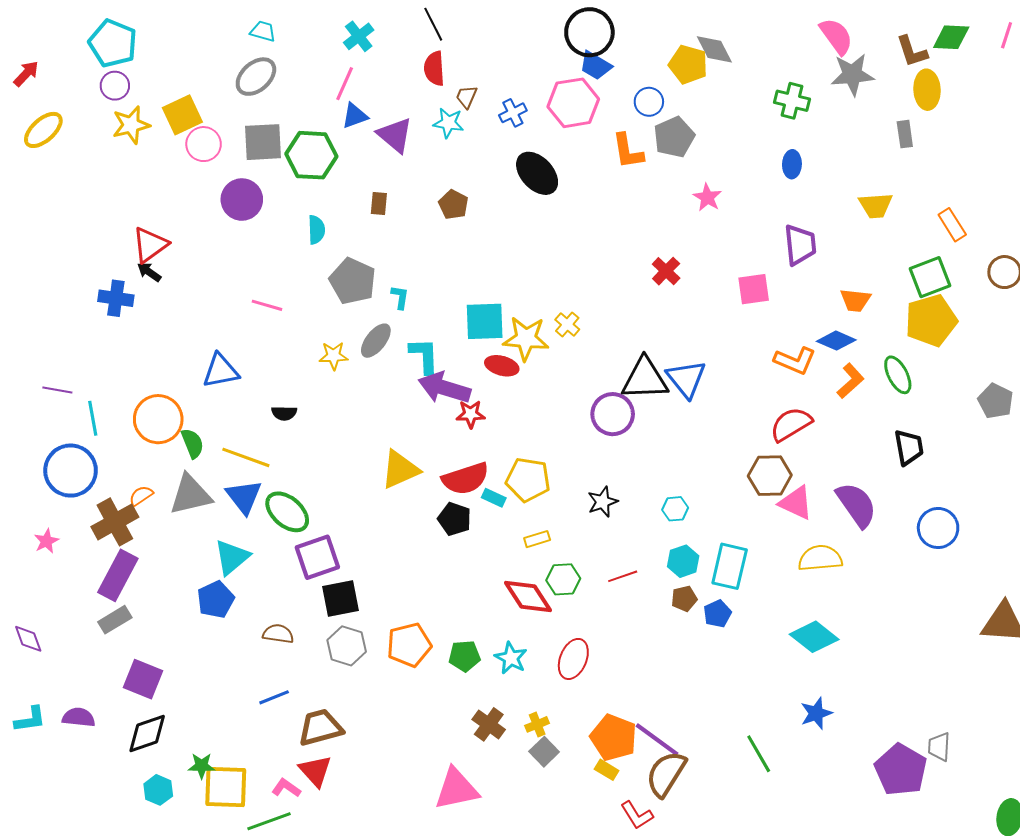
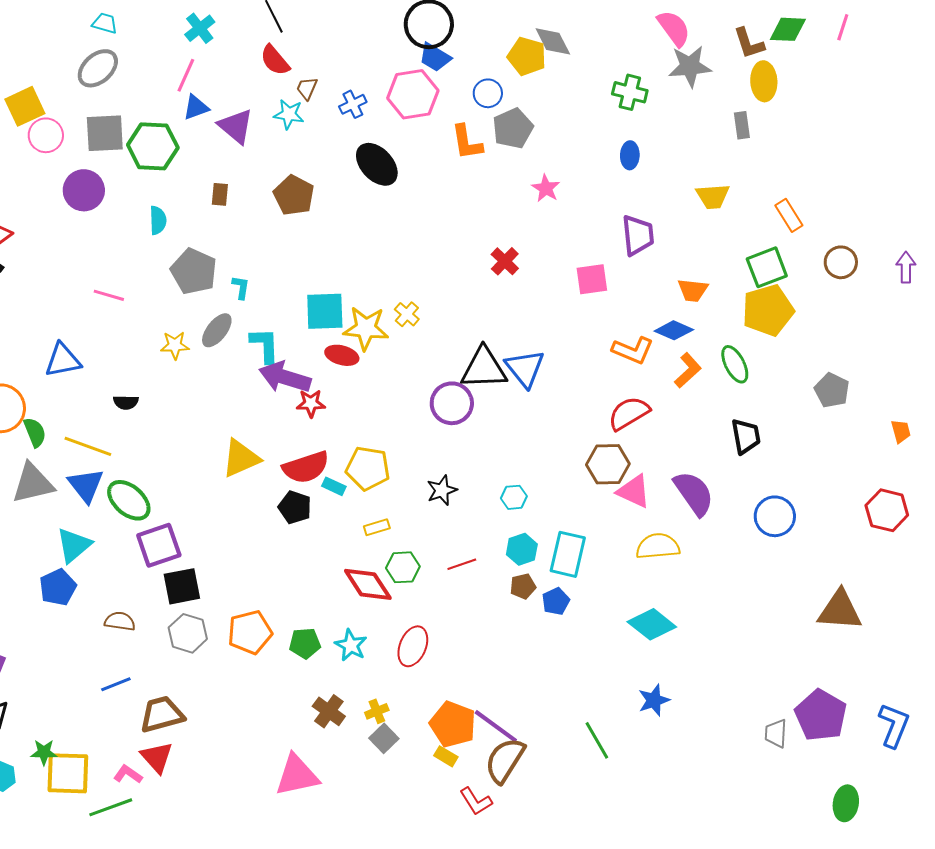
red semicircle: (434, 69) -> (275, 60), turned -36
brown pentagon: (453, 205) -> (294, 195), size x1.4
purple pentagon: (901, 770) -> (821, 715), moved

